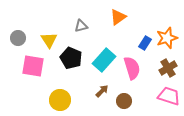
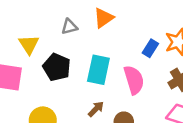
orange triangle: (118, 17) -> (104, 18), moved
cyan rectangle: (104, 60) -> (98, 70), turned -30

